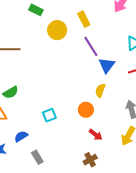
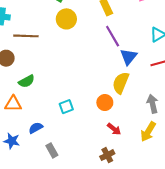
yellow circle: (57, 30) -> (66, 19), moved
yellow semicircle: (100, 90) -> (121, 83), size x1.5

